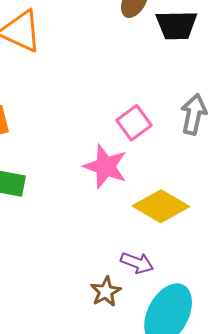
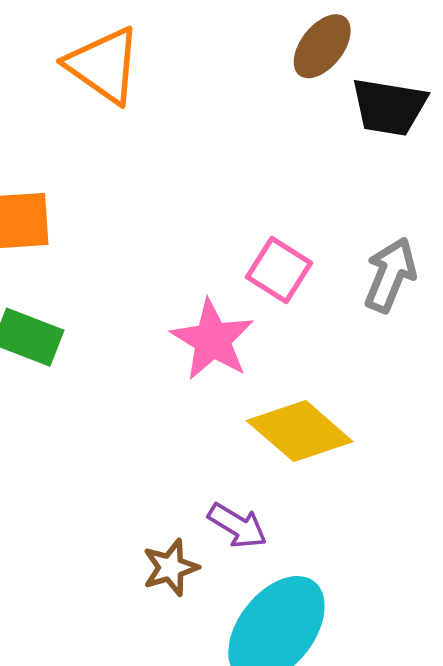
pink square: (134, 123) -> (279, 270), turned -32

